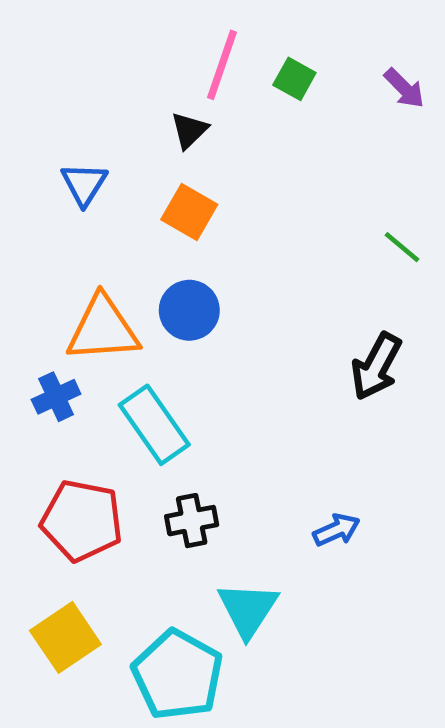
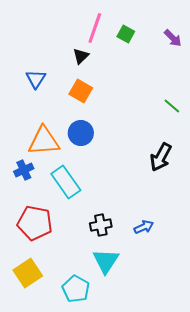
black cross: (192, 521) -> (101, 225), moved
cyan pentagon: (178, 675) -> (76, 289), size x0.7

